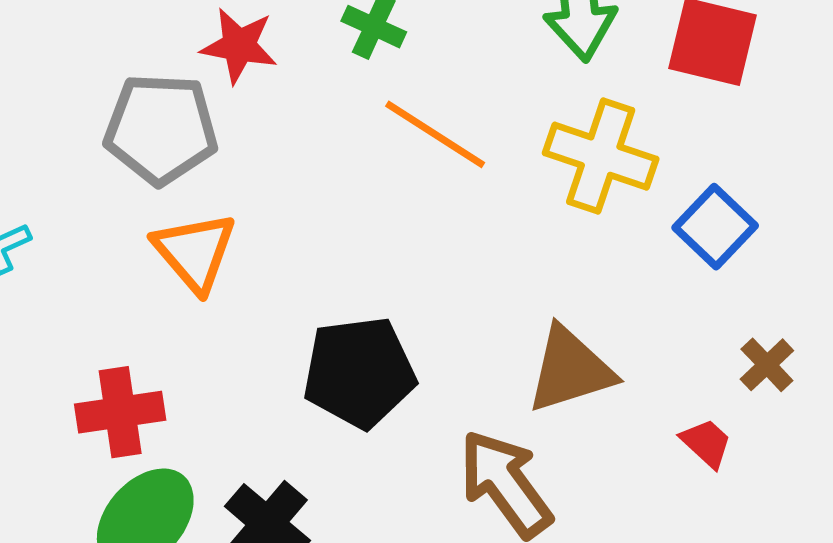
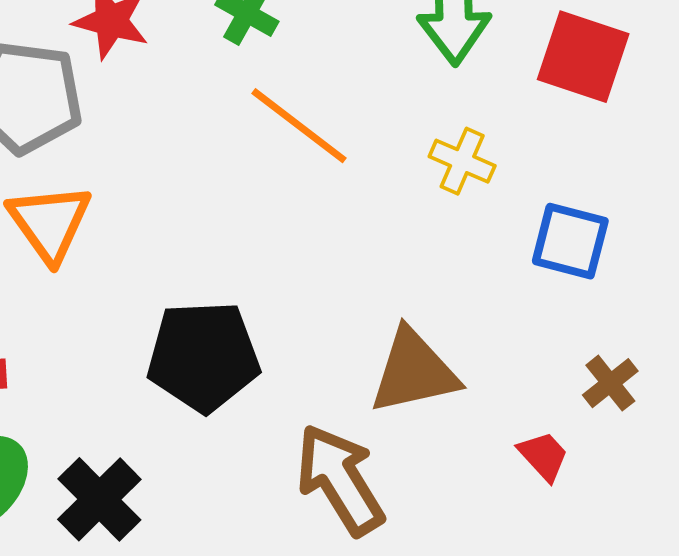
yellow cross: (601, 156) -> (462, 161), size x0.6
blue square: (715, 227) -> (570, 241), turned -34

